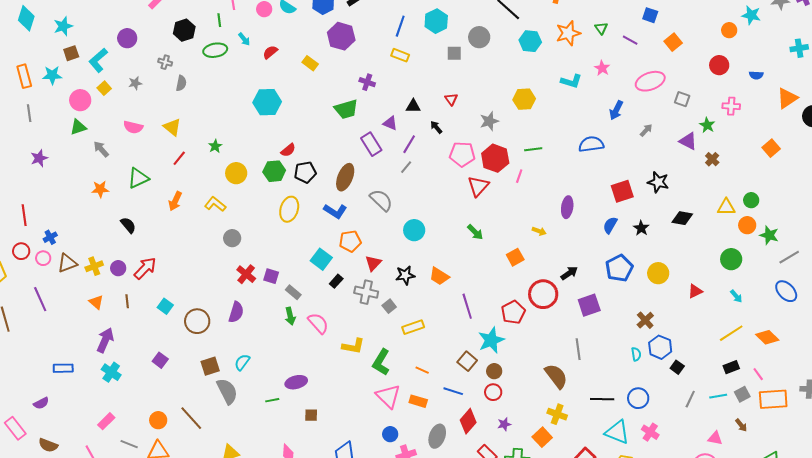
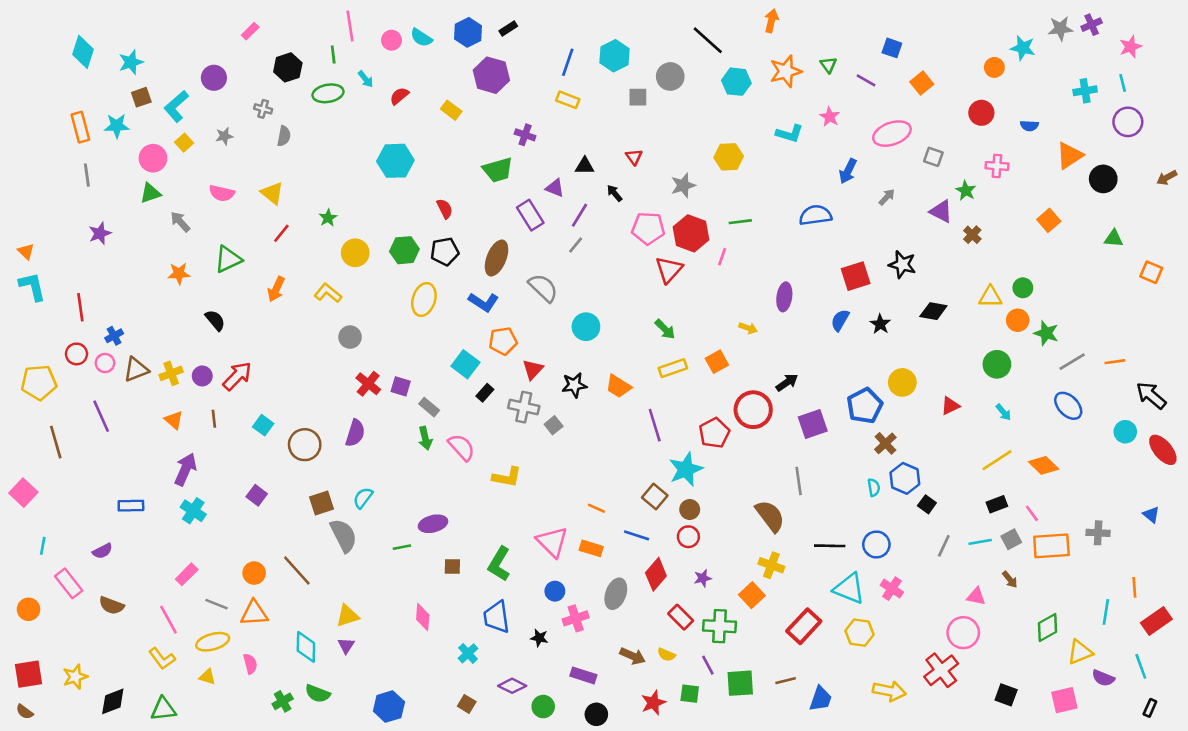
red semicircle: (288, 150) -> (445, 209), moved, turned -77
blue pentagon: (619, 268) -> (865, 406), moved
yellow rectangle: (413, 327) -> (673, 368), moved
green L-shape: (381, 362) -> (499, 564), moved

